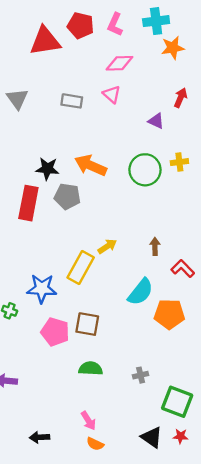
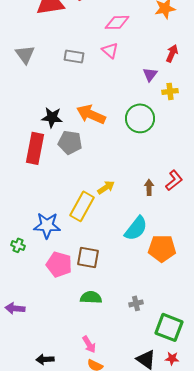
purple triangle: (156, 121) -> (150, 74), turned 42
yellow cross: (179, 162) -> (170, 91), moved
red L-shape: (183, 269) -> (174, 180), moved, turned 95

